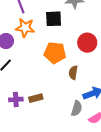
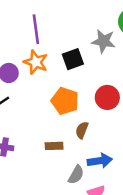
black square: (54, 19) -> (73, 59), turned -30
brown rectangle: (36, 98) -> (54, 146), moved

